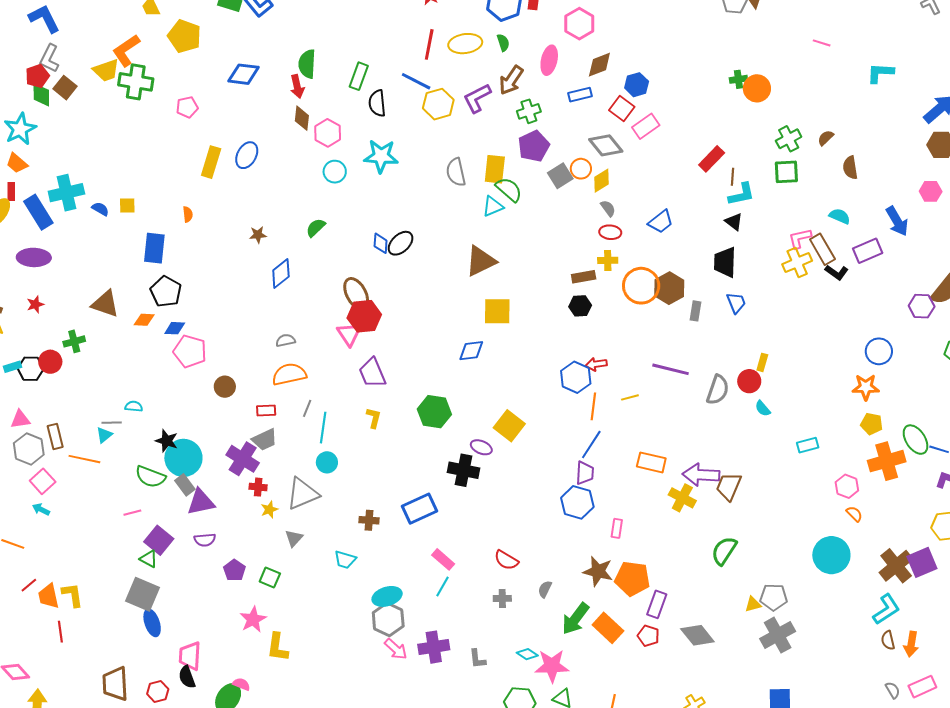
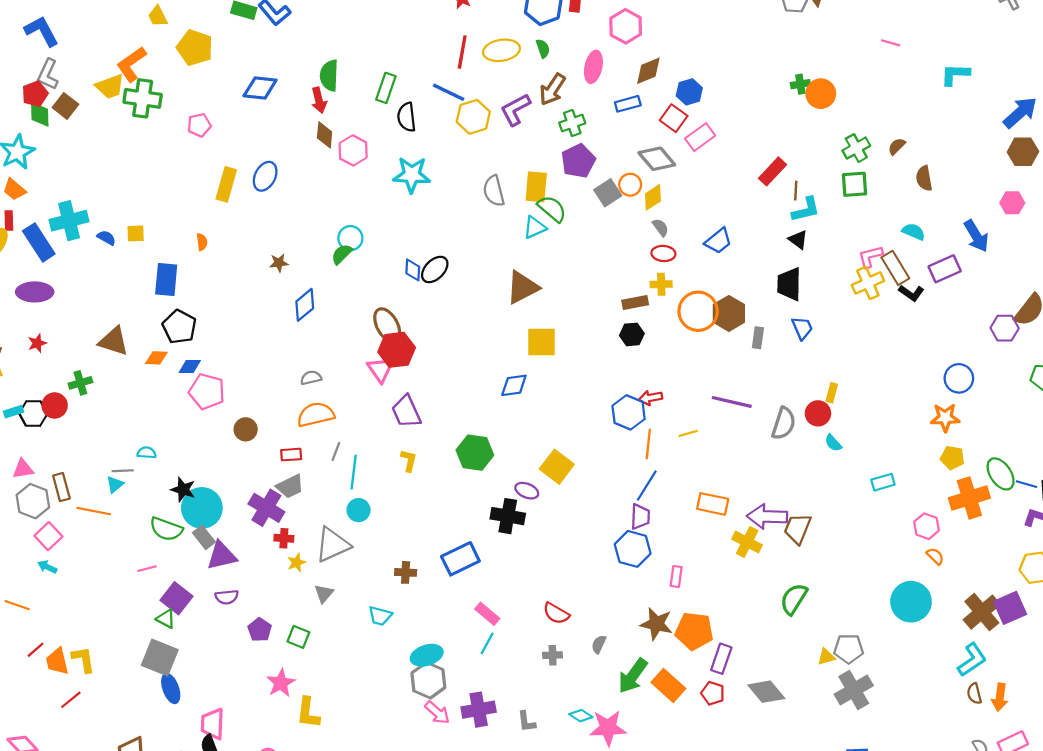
cyan circle: (335, 172) -> (350, 238), moved
red line: (60, 632) -> (71, 700), turned 60

